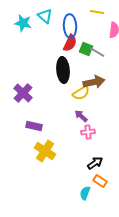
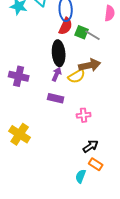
purple cross: (23, 93) -> (19, 76), turned -30
purple arrow: (81, 116) -> (57, 74), moved, turned 72
purple rectangle: (34, 126) -> (56, 98), moved
yellow cross: (45, 151) -> (20, 134), moved

